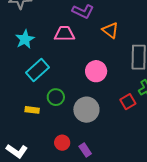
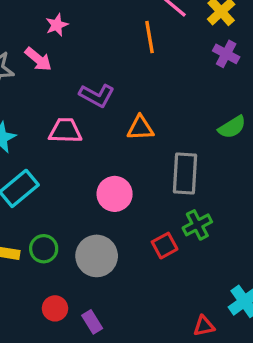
orange triangle: (110, 30) -> (140, 128), turned -42
green circle: (56, 97) -> (44, 249), moved

